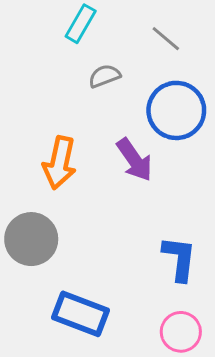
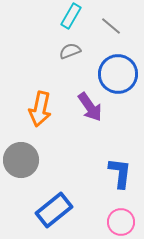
cyan rectangle: (81, 24) -> (71, 16), moved
blue rectangle: (81, 314) -> (54, 210), turned -60

